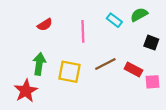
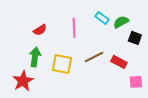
green semicircle: (139, 15) -> (121, 22), moved
red semicircle: (45, 25) -> (40, 30), moved
pink square: (152, 82) -> (136, 82), moved

